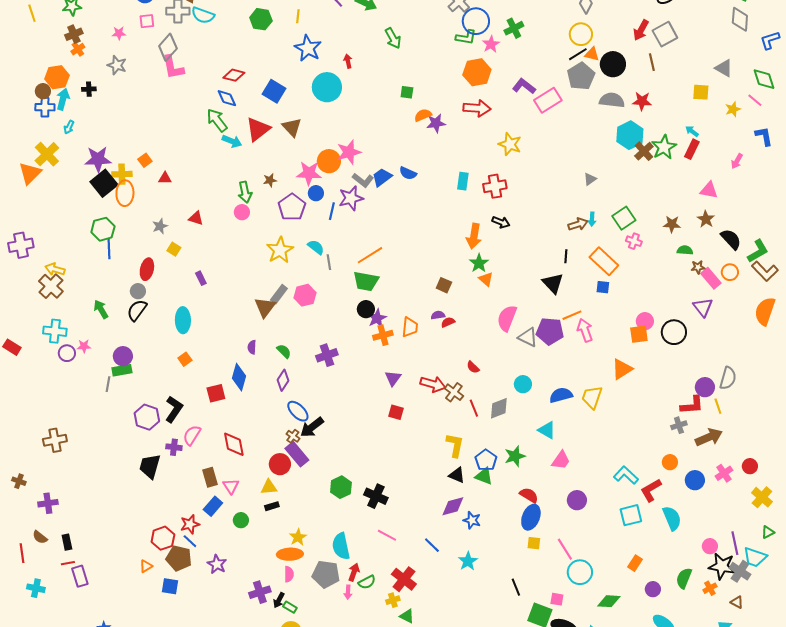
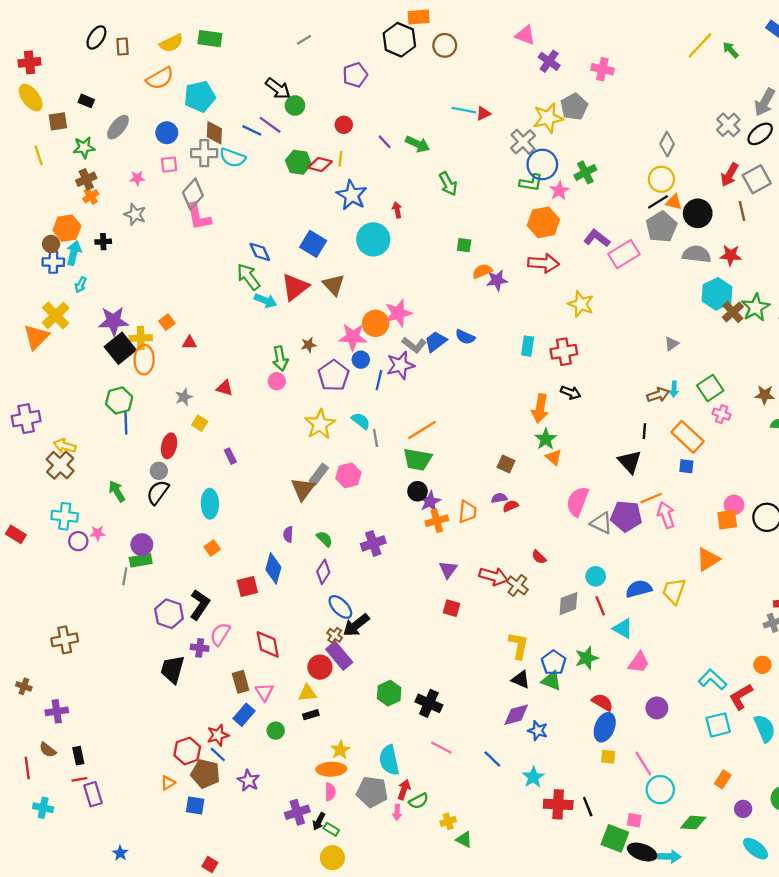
red diamond: (234, 75) -> (320, 165), moved
red line: (474, 408) -> (600, 606), moved
red cross: (404, 579) -> (558, 804), moved, turned -35

